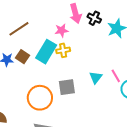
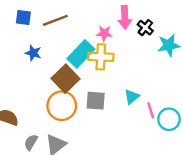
yellow cross: (63, 50) -> (101, 57), size x1.5
brown square: (23, 57) -> (65, 79), moved, size x1.6
pink line: (116, 76) -> (151, 110), moved

